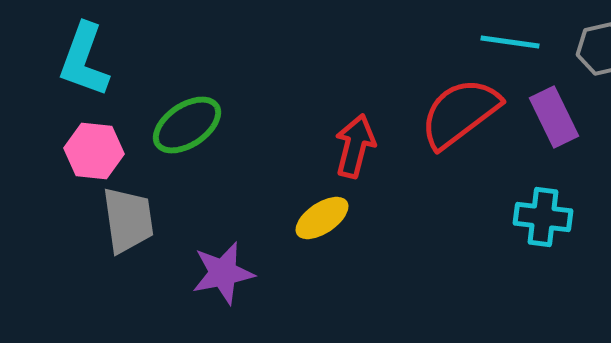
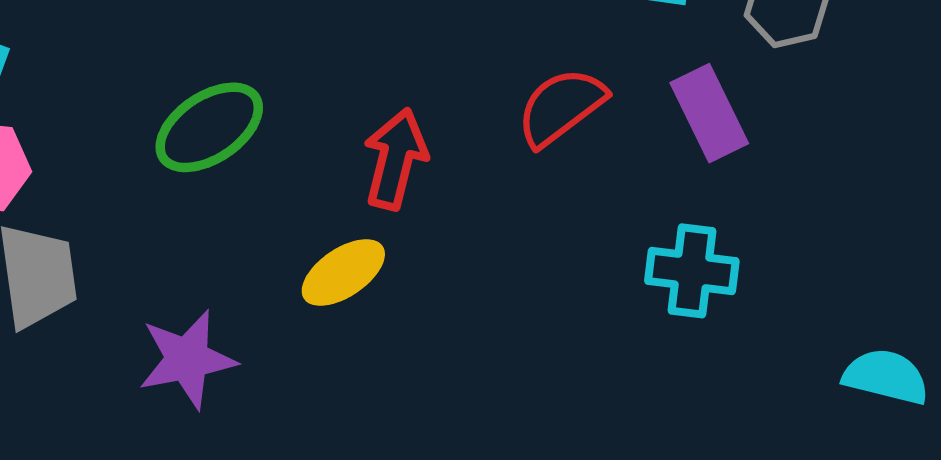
red semicircle: (460, 113) -> (561, 107), size x0.7
green ellipse: (187, 125) -> (209, 127), moved

